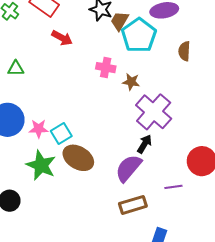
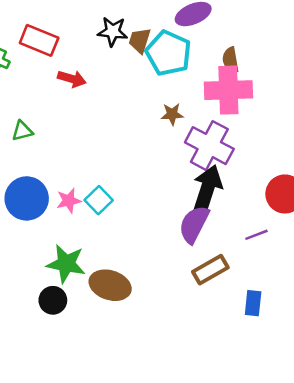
pink cross: (106, 68) -> (228, 90), moved, size x1.8
black arrow: (145, 144) -> (207, 189), size x1.8
brown ellipse: (78, 158) -> (110, 285), moved
green star: (41, 165) -> (66, 264), moved

